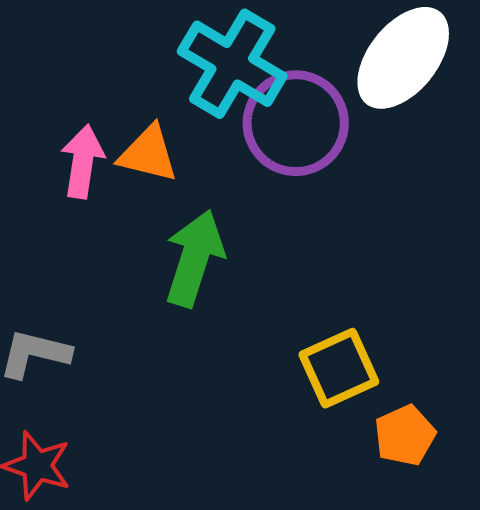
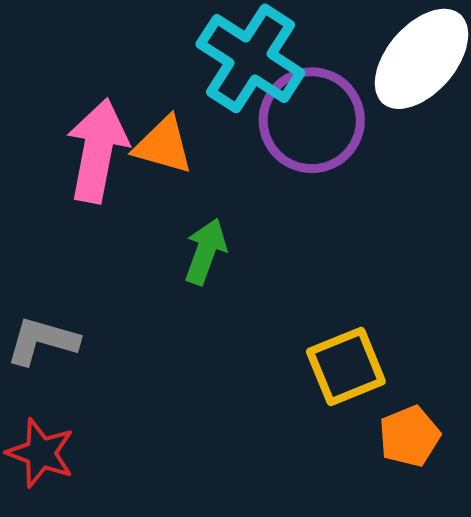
pink arrow: (83, 162) -> (97, 151), size x1.4
green arrow: (194, 258) -> (205, 251), size x0.7

